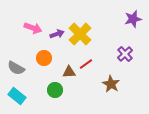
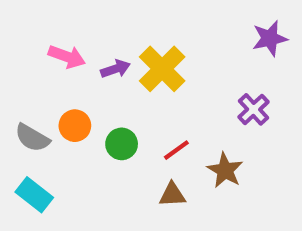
orange circle: (44, 58) -> (75, 126), moved
red line: (86, 64) -> (176, 150), moved
brown triangle: (69, 72) -> (172, 195), moved
green circle: (55, 90) -> (122, 144), moved

